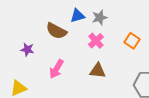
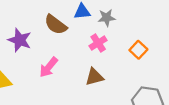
purple star: (27, 50) -> (20, 40), size x1.5
brown triangle: (98, 71) -> (94, 77), turned -30

